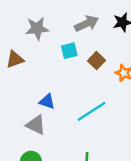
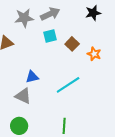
gray arrow: (87, 24) -> (50, 14), moved
blue triangle: (47, 101) -> (32, 77), turned -32

